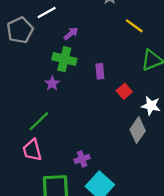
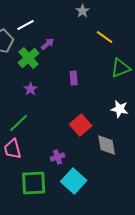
green cross: (64, 59) -> (29, 58), moved, turned 35
red square: (124, 91) -> (81, 125), moved, size x1.5
gray diamond: (138, 130) -> (107, 145), moved, turned -45

